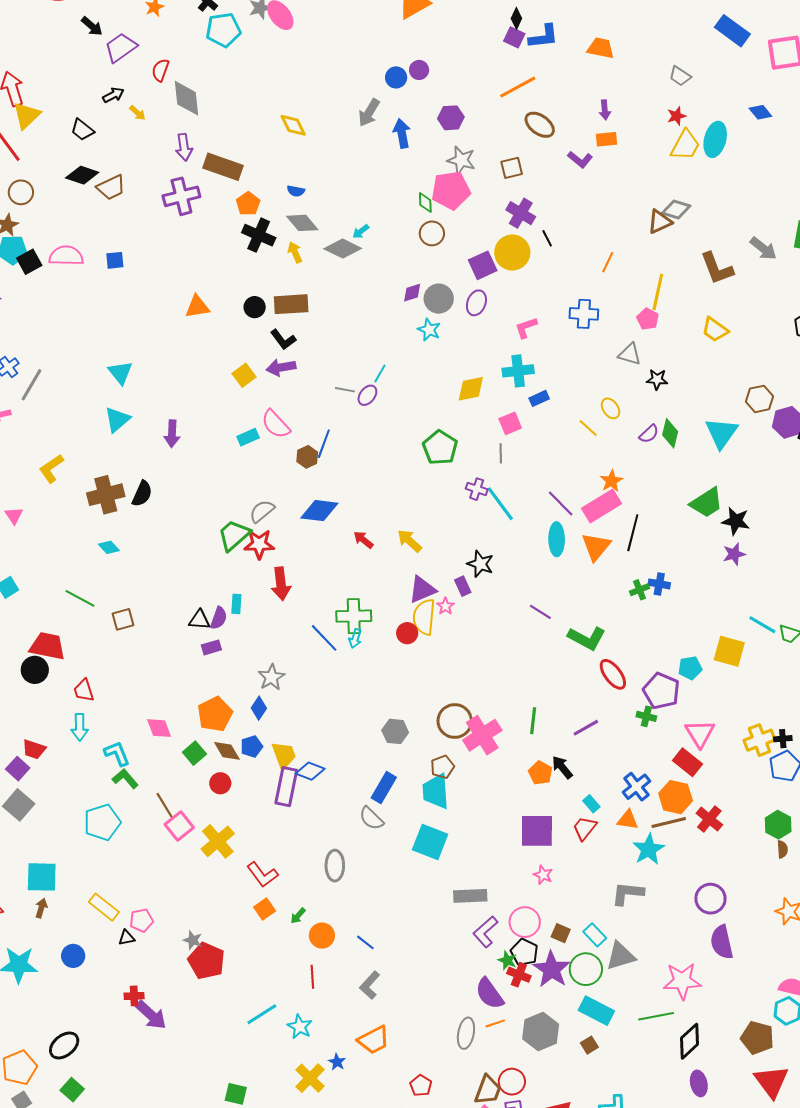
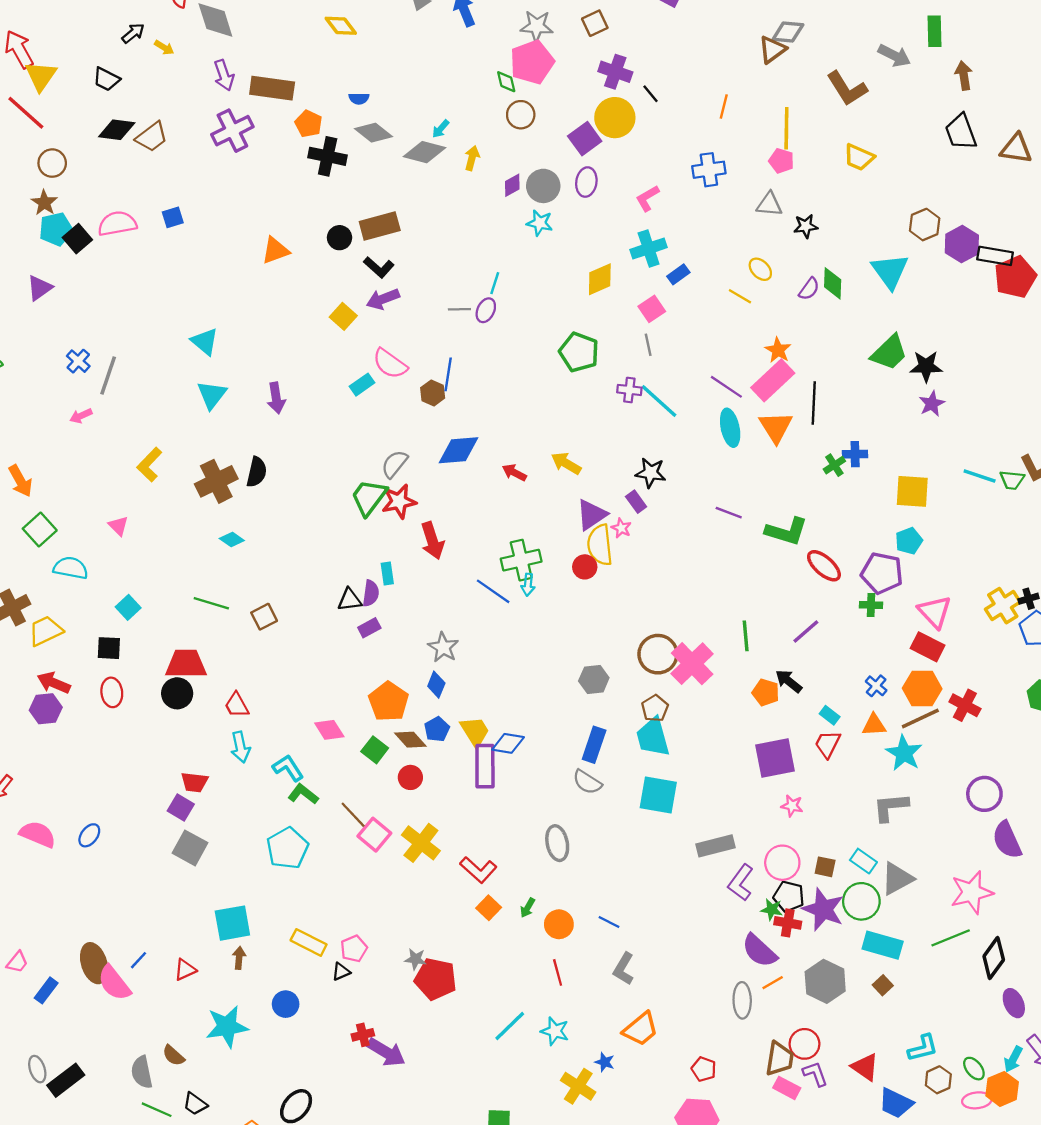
yellow arrow: (295, 252) -> (472, 158), moved, turned 50
yellow square: (729, 651) -> (912, 491), moved
blue cross: (637, 787) -> (876, 686), size x0.7

